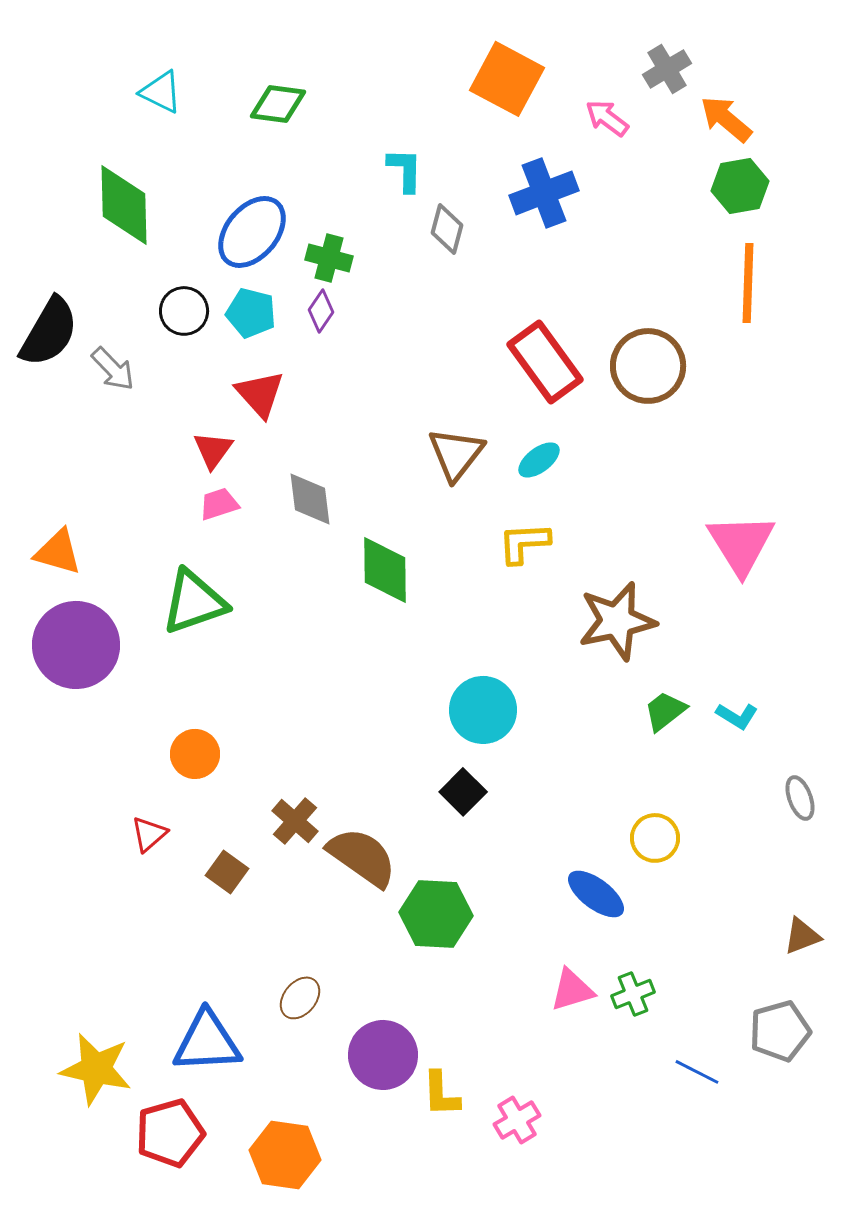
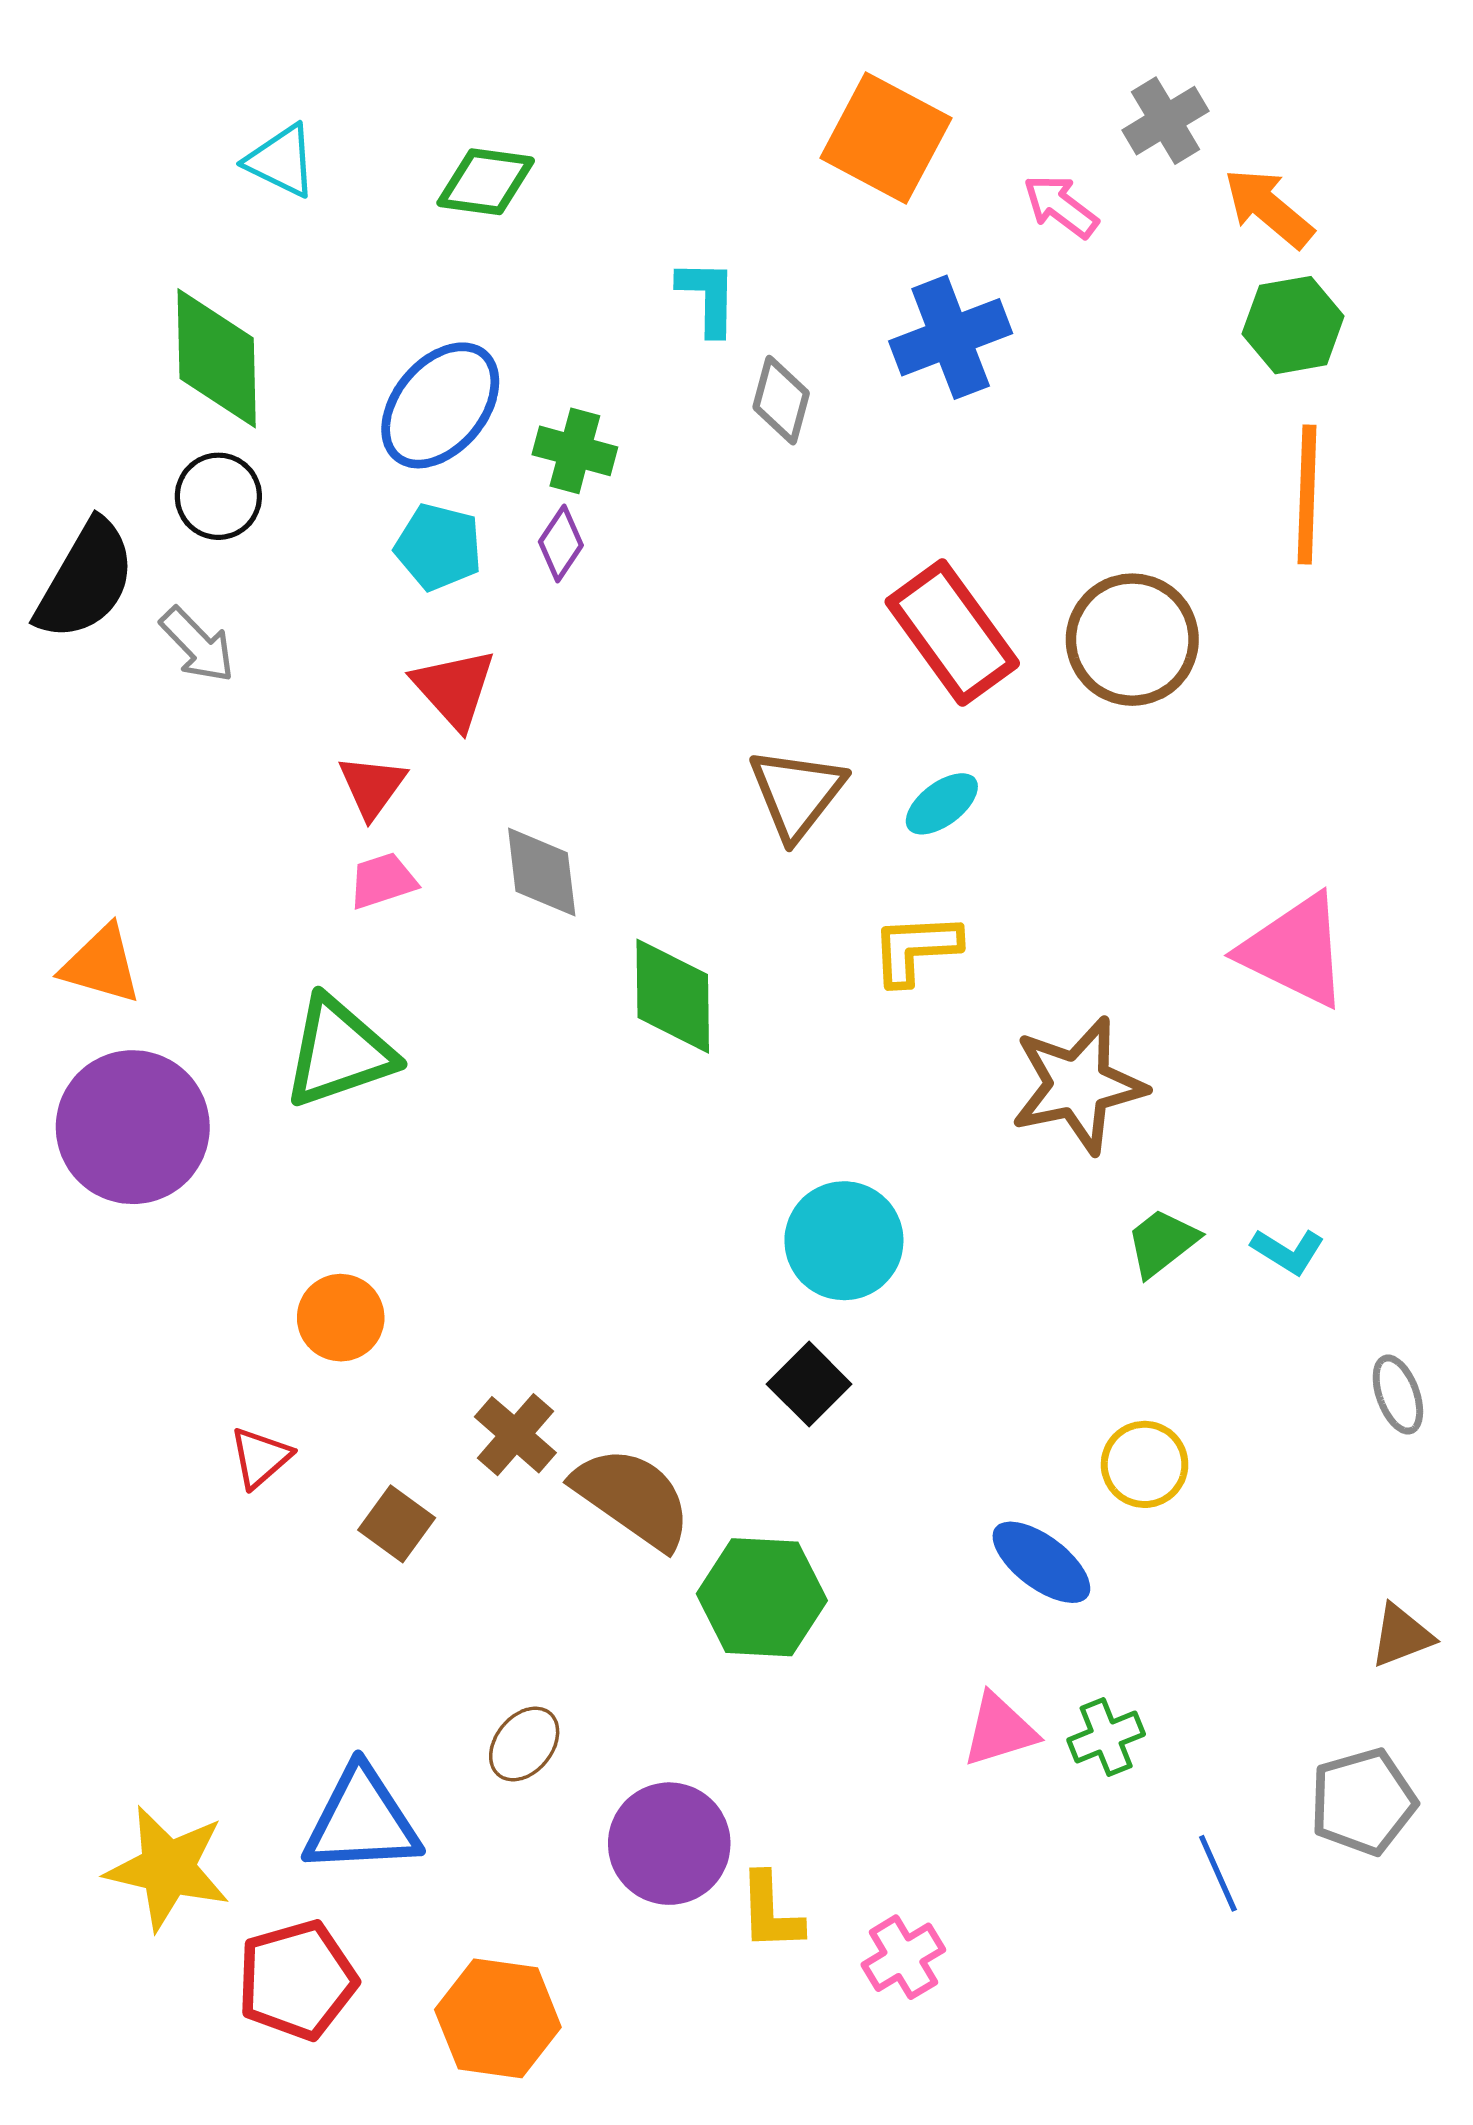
black circle: (184, 311) -> (218, 496), moved
pink triangle: (741, 544) -> (1295, 951), turned -32
blue line: (697, 1072) -> (1218, 1873), turned 39

